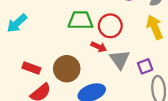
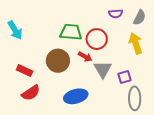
cyan arrow: (17, 23) -> (15, 30), turned -84
brown circle: (67, 69) -> (58, 61), moved

